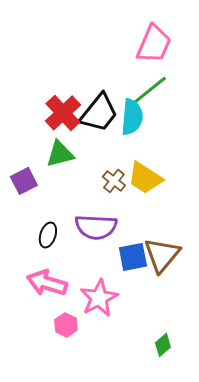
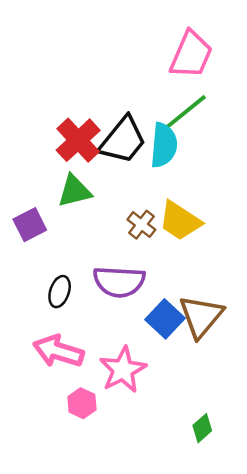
blue square: (133, 257) -> (165, 319), turned -36

